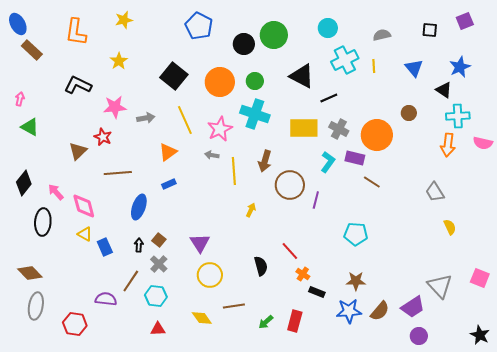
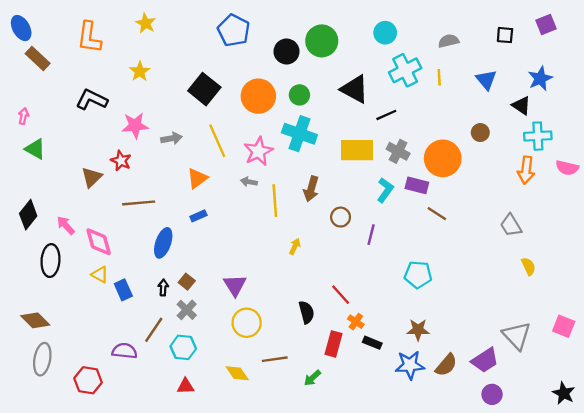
yellow star: (124, 20) -> (146, 23), turned -30
brown circle: (290, 185) -> (341, 217), size x0.6
red rectangle: (295, 321) -> (333, 344), moved

